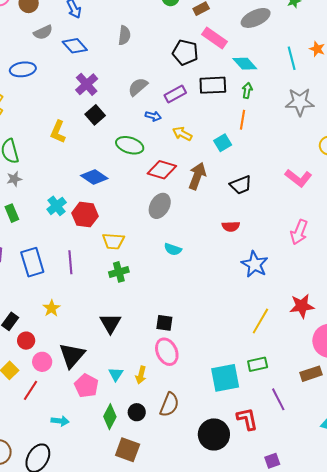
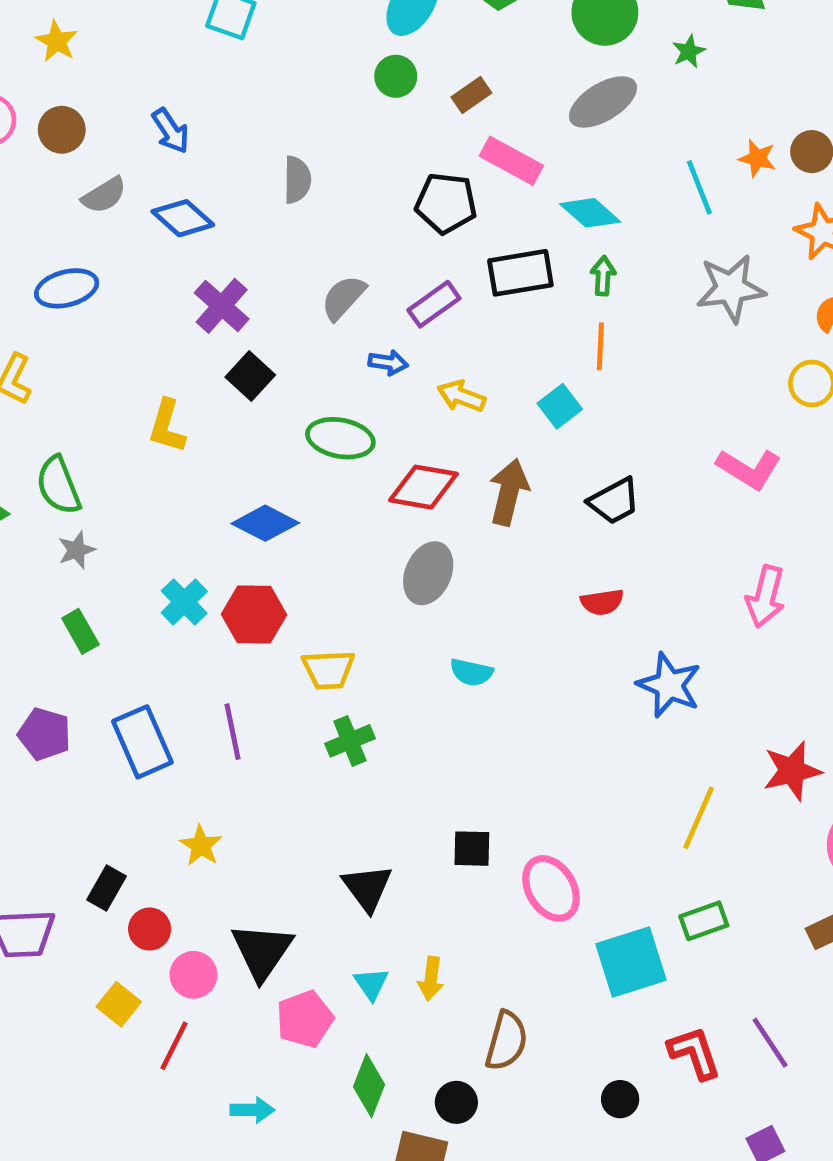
black triangle: (110, 323) -> (367, 888), moved
pink ellipse: (167, 352) -> (551, 888), moved
pink pentagon: (86, 386) -> (305, 1019), turned 30
purple line: (278, 399) -> (770, 1043), moved
black circle: (137, 412) -> (456, 1102), moved
black circle: (214, 434) -> (620, 1099), size x0.5

